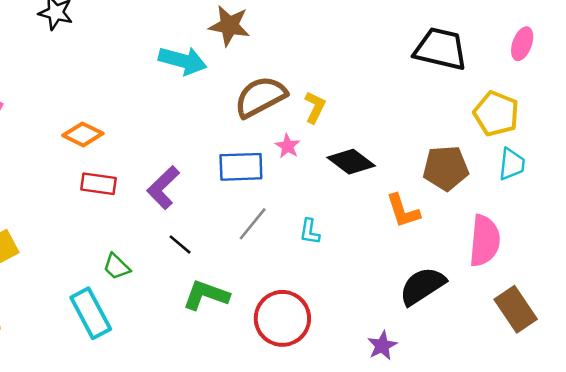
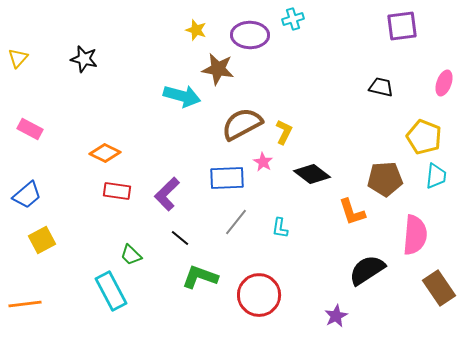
black trapezoid: (441, 49) -> (381, 87), size x0.6

